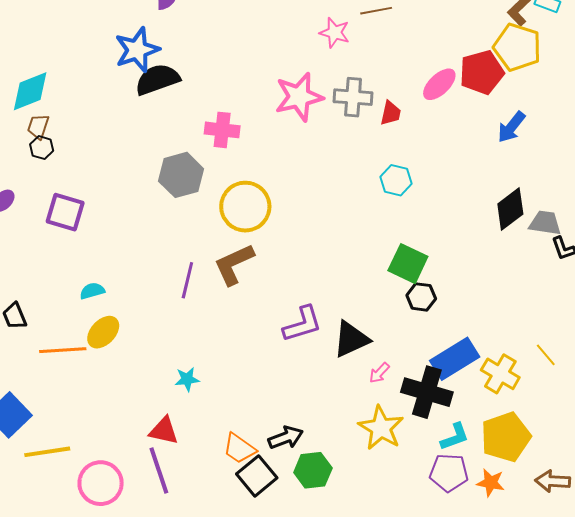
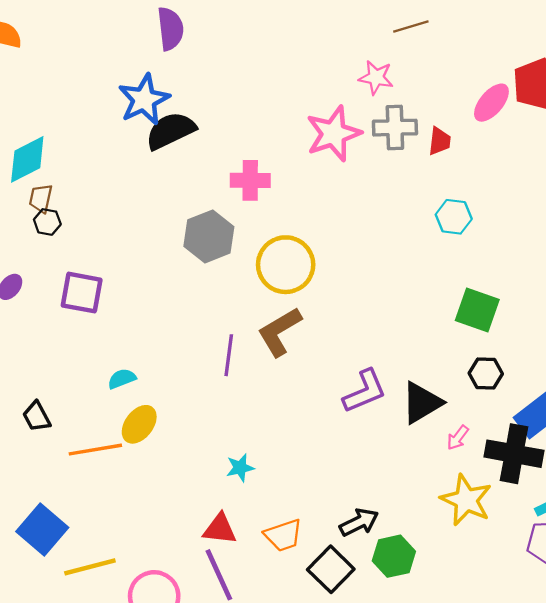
pink star: (335, 33) -> (376, 77), moved
black hexagon: (421, 297) -> (486, 373), moved
orange trapezoid: (239, 448) -> (283, 535), moved, turned -48

